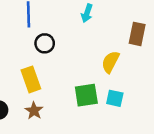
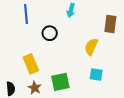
black circle: (45, 43) -> (50, 33), moved
green square: (86, 95) -> (60, 82), moved

